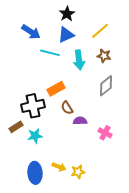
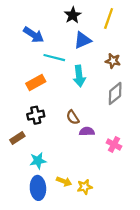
yellow line: (100, 31) -> (109, 18), moved, turned -30
blue triangle: (66, 35) -> (82, 40), moved
cyan arrow: (79, 60) -> (79, 76), moved
orange rectangle: (56, 89) -> (36, 83), moved
black cross: (33, 106) -> (36, 115), size x0.7
cyan star: (35, 136) -> (38, 161), moved

